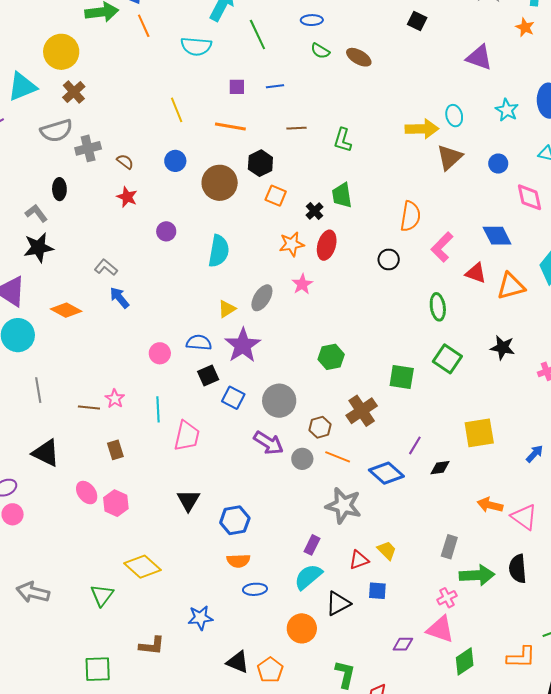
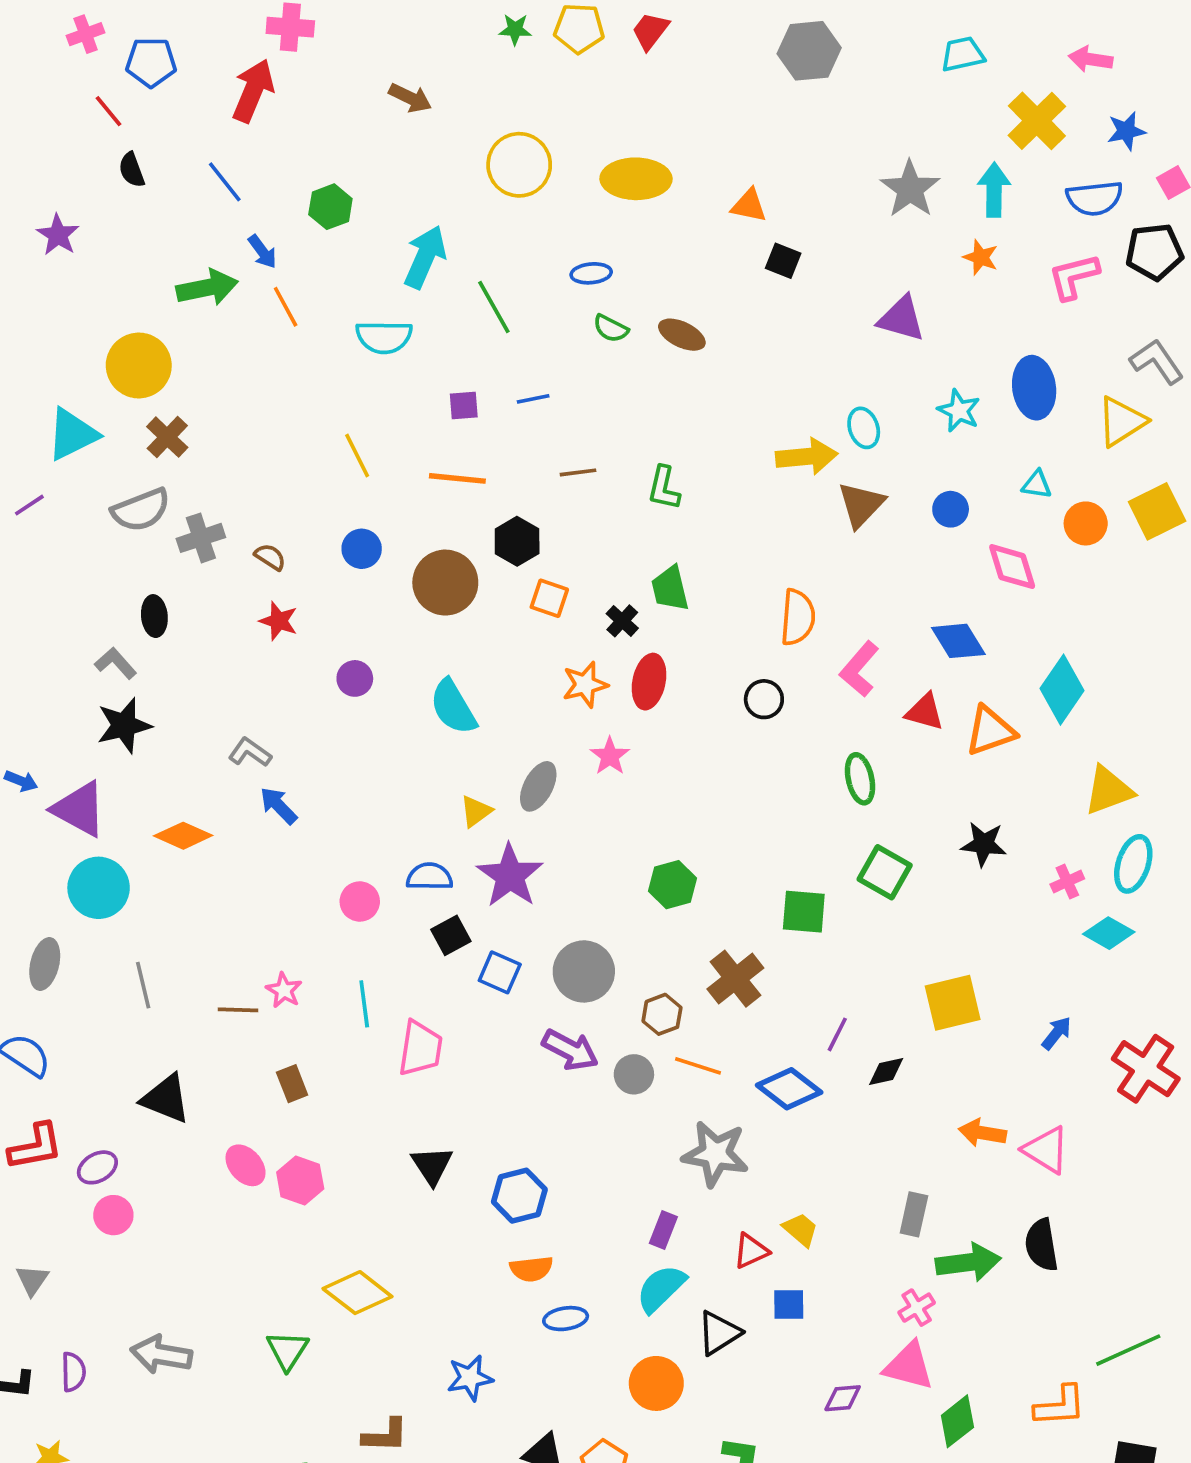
cyan semicircle: (219, 251) -> (453, 707), turned 144

